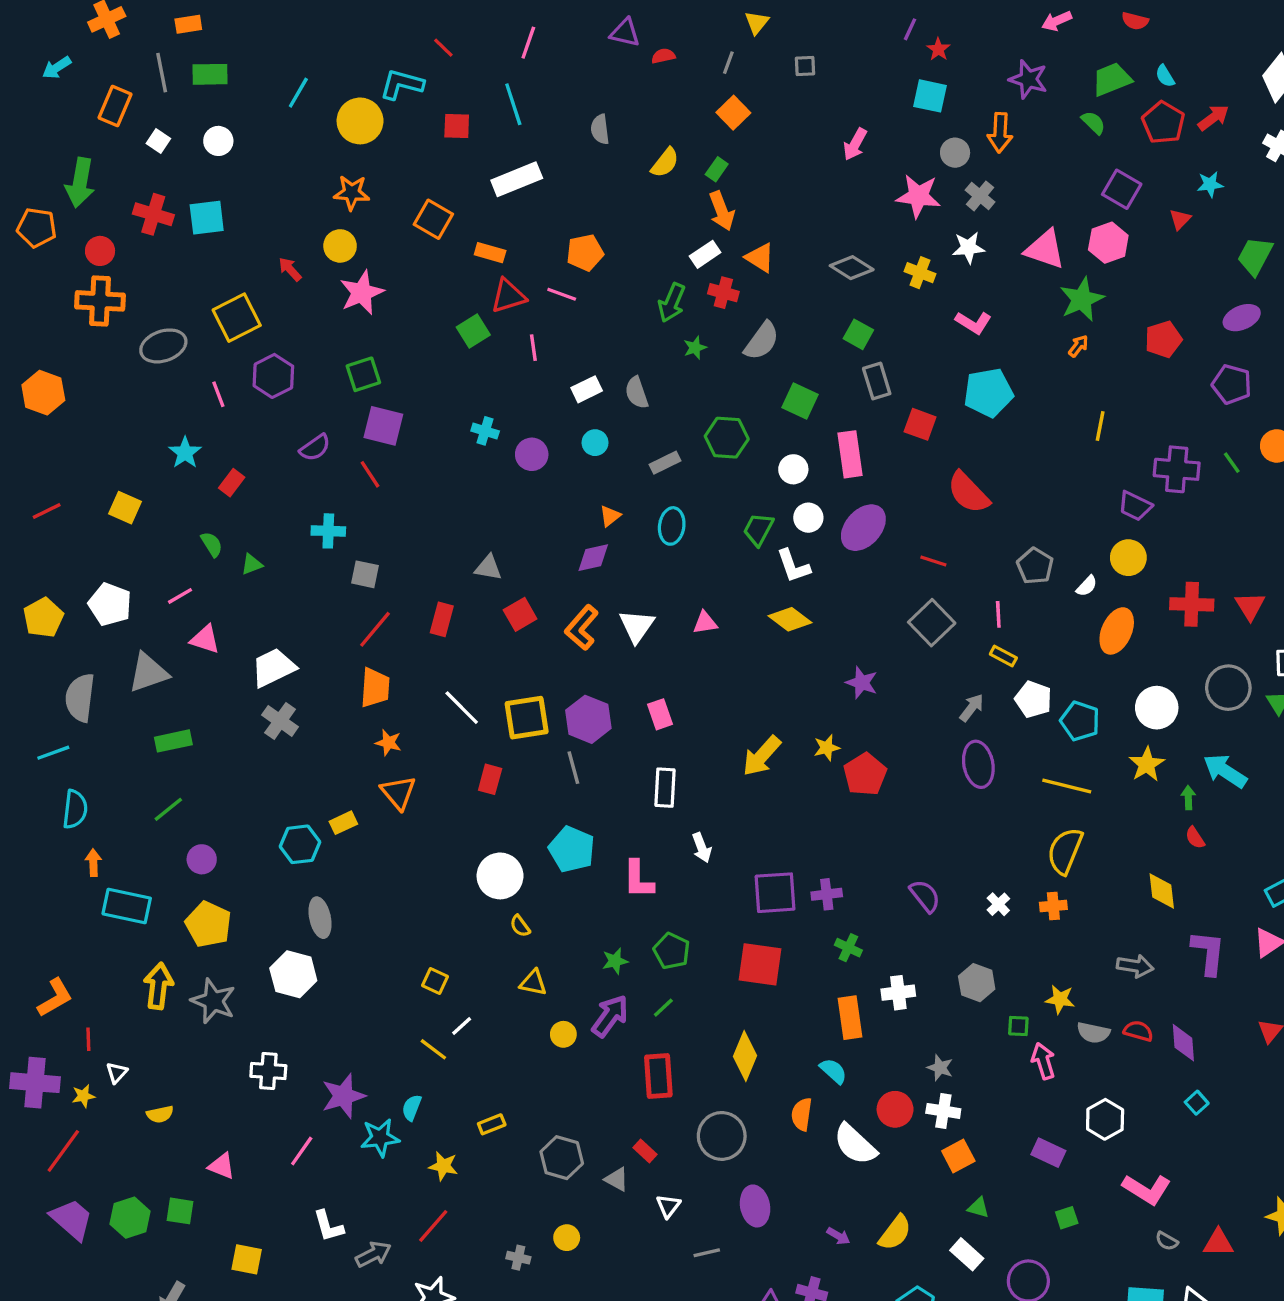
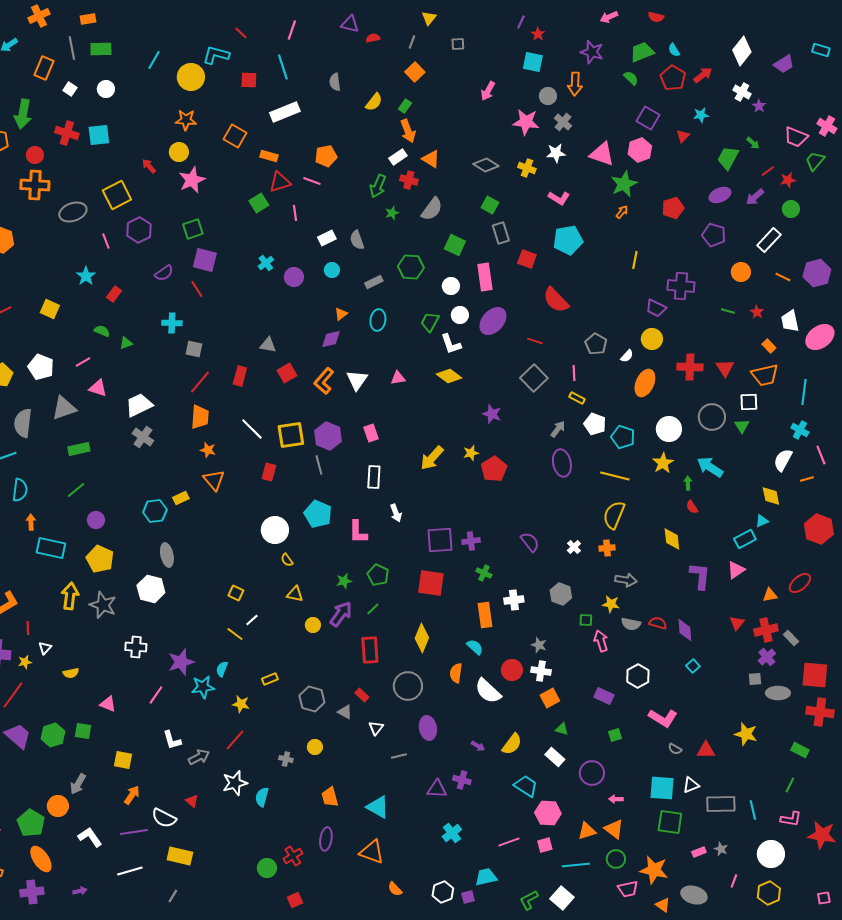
cyan cross: (485, 431) -> (266, 263), turned 35
green line: (1232, 463) -> (728, 311), moved, turned -40
green semicircle: (212, 544) -> (102, 331), turned -35
gray arrow: (1135, 966) -> (626, 580), moved

